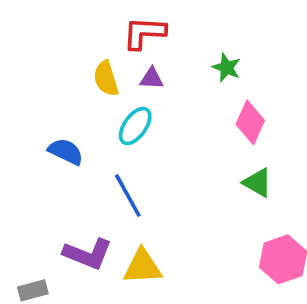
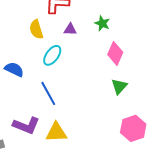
purple triangle: (152, 79) -> (70, 29), moved
green triangle: (258, 183) -> (119, 86), turned 42

